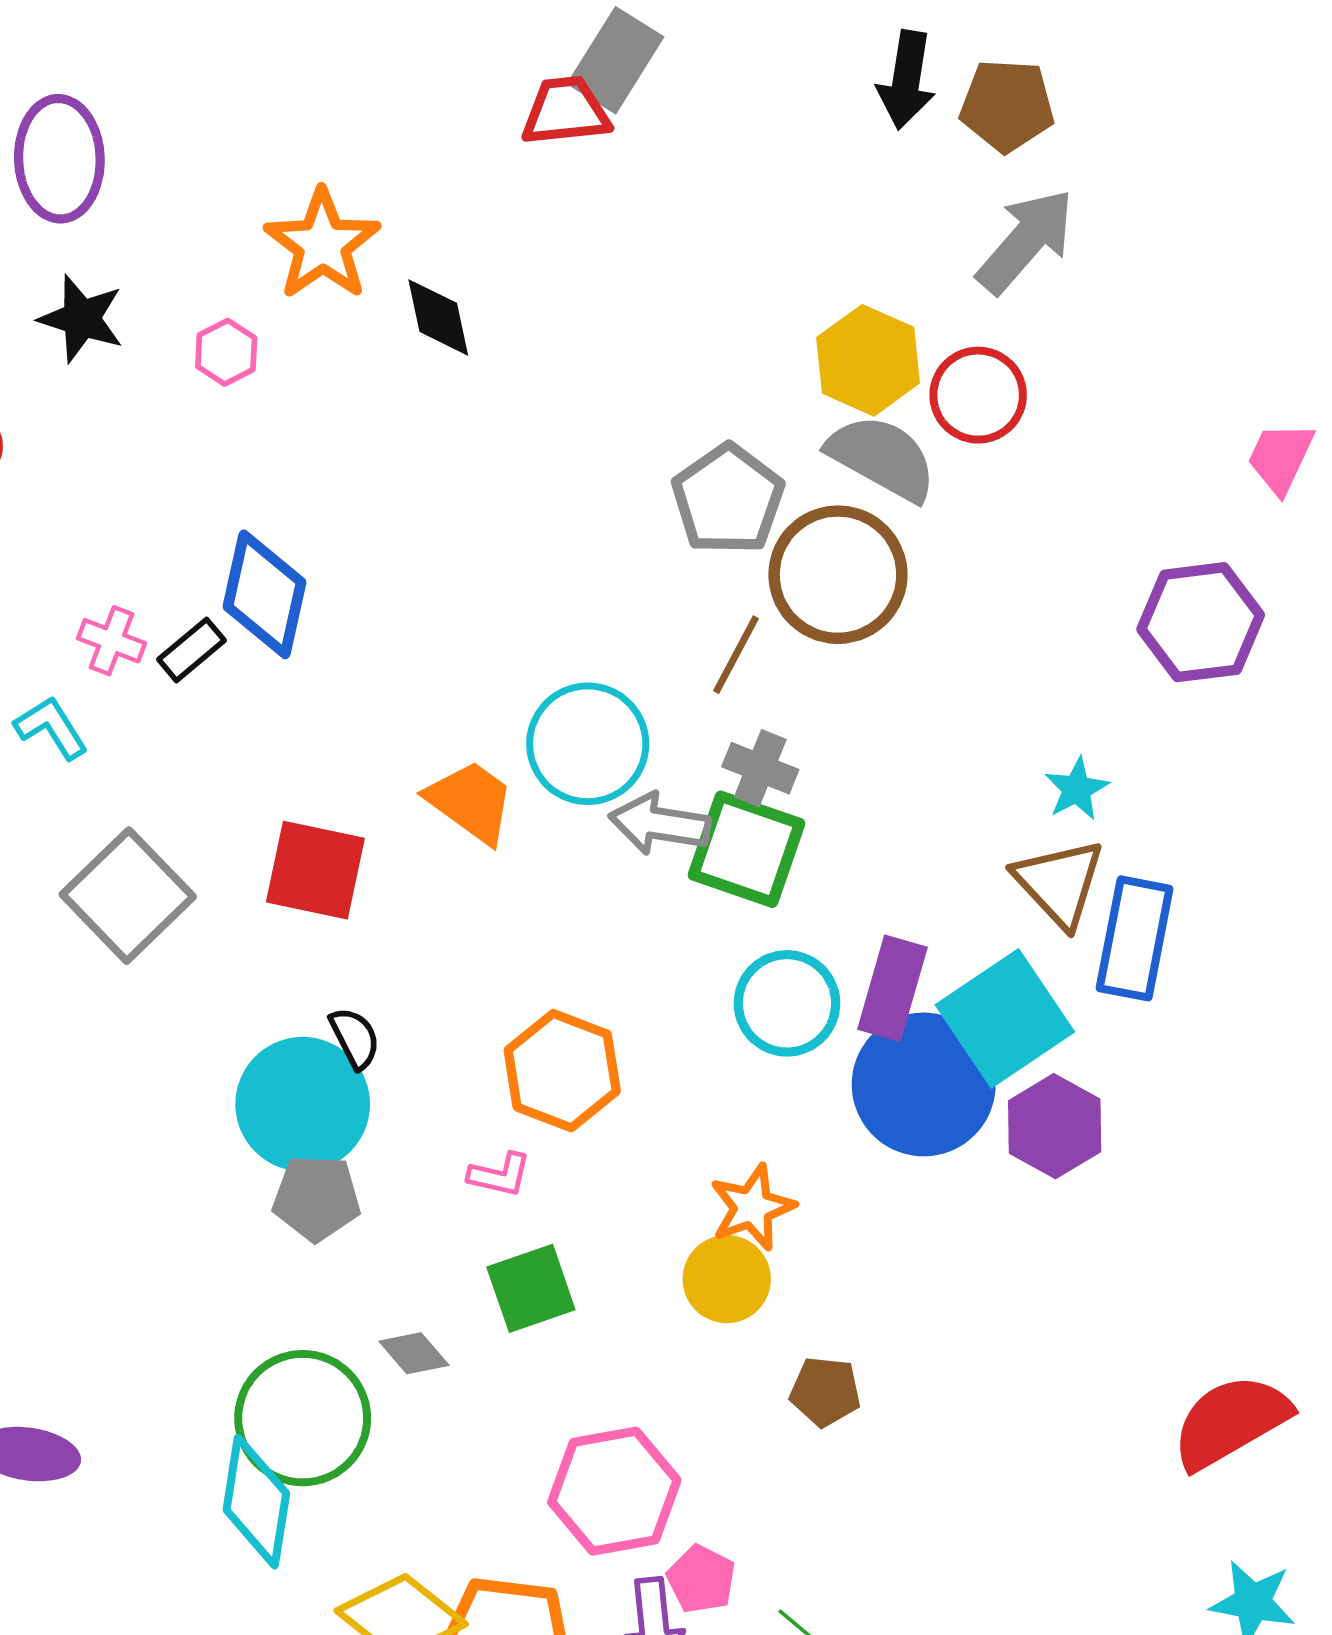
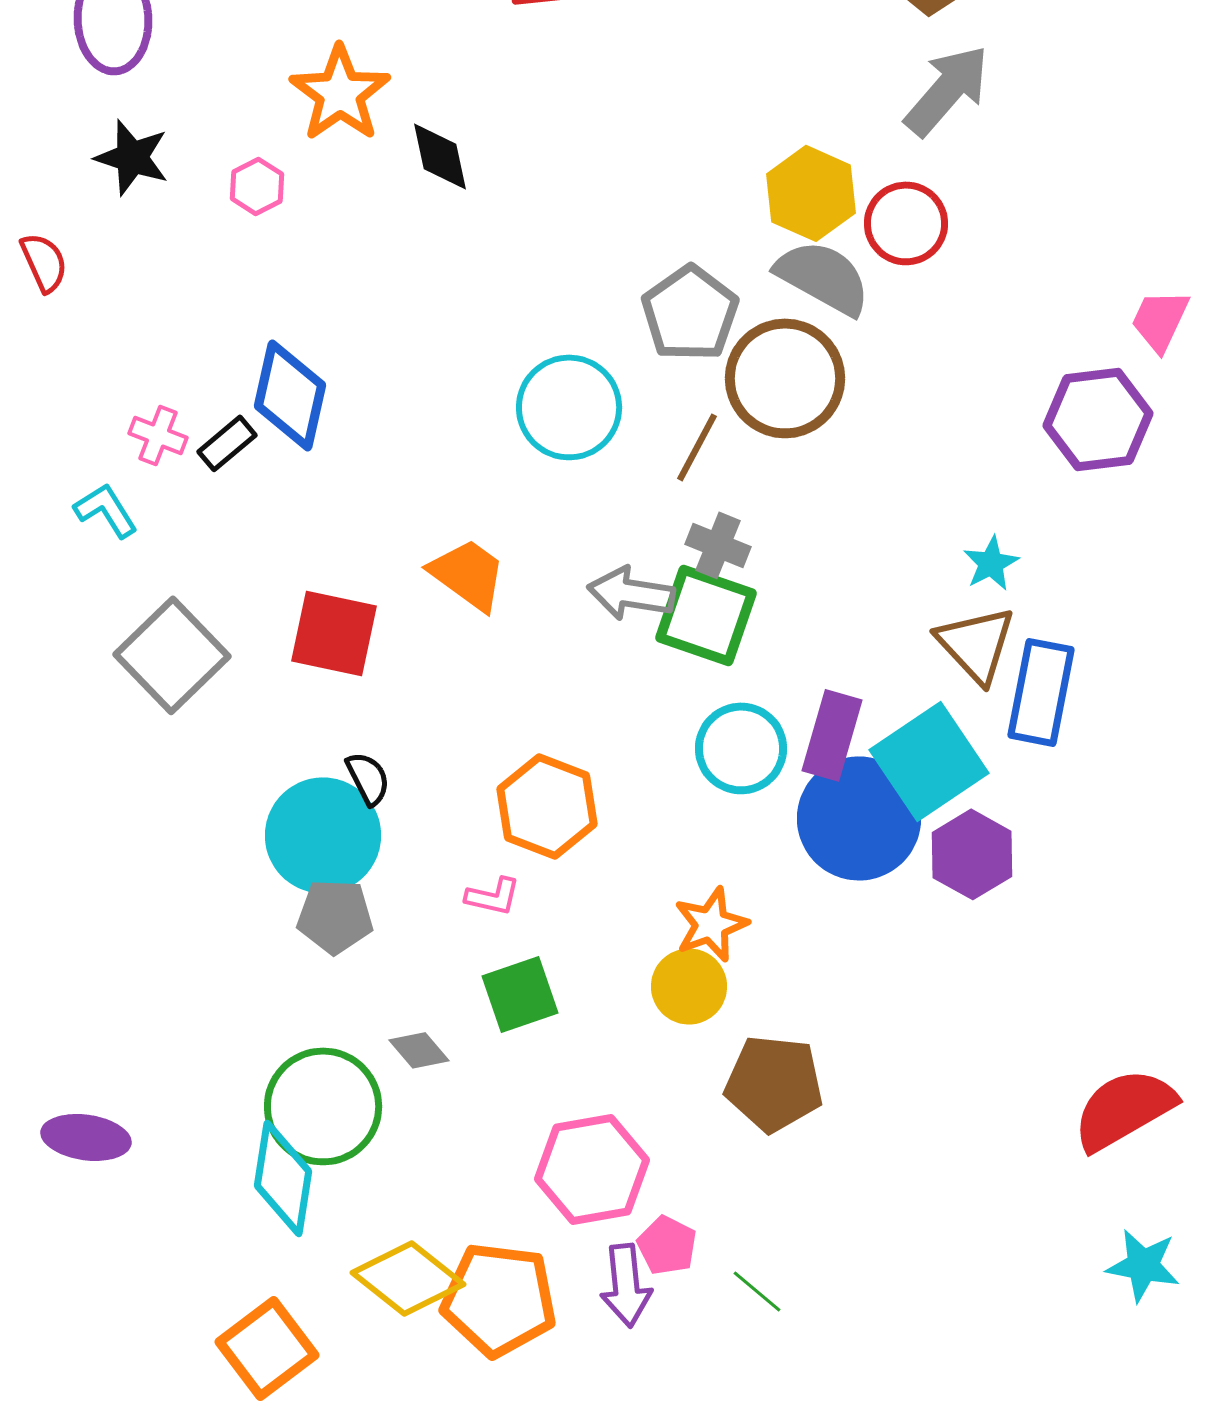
pink trapezoid: (1281, 458) -> (1160, 320), moved
cyan circle: (588, 744) -> (569, 407), moved
brown pentagon: (825, 1391) -> (774, 1083), size x1.6

